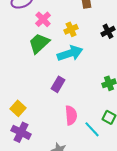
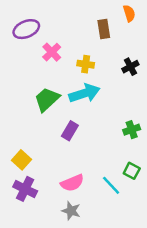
yellow cross: (71, 29) -> (86, 64), turned 32
green trapezoid: (39, 43) -> (47, 99), moved
pink semicircle: (71, 115) -> (72, 183), moved, turned 72

